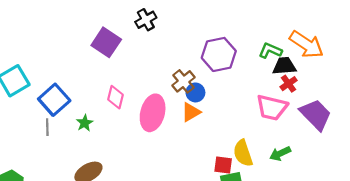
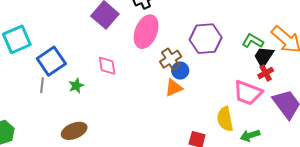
black trapezoid: (284, 66) -> (264, 57), turned -60
pink diamond: (116, 97) -> (107, 66), turned -30
pink ellipse: (153, 113) -> (146, 32), moved
yellow semicircle: (243, 153) -> (225, 119), moved

